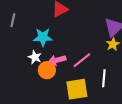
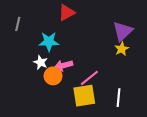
pink line: (82, 60) -> (89, 78), moved
white line: (104, 78) -> (119, 98), moved

